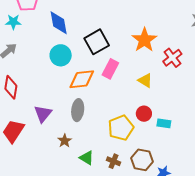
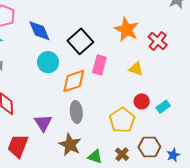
cyan rectangle: (164, 123) -> (163, 107), turned -32
brown star: (65, 141) -> (70, 145), size x1.6
brown cross: (113, 161) -> (122, 154), turned 32

